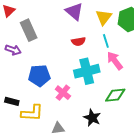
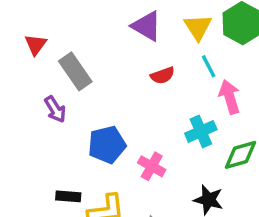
purple arrow: (13, 50) -> (55, 109), turned 49
pink arrow: (115, 61) -> (230, 97), turned 30
cyan cross: (87, 71) -> (201, 131), moved, size x0.7

